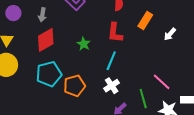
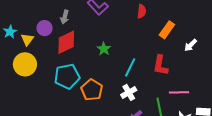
purple circle: (13, 13) -> (45, 28), moved
red L-shape: (115, 33) -> (160, 65), moved
pink line: (162, 82) -> (179, 92), turned -48
orange pentagon: (75, 86) -> (92, 90), turned -30

